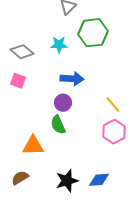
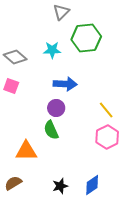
blue diamond: (99, 180) -> (92, 185), turned -30
black star: (67, 181) -> (60, 186), size x0.7

